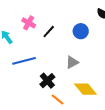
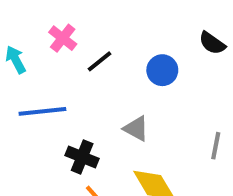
gray triangle: (72, 62) -> (136, 129), turned 48
black cross: (47, 81) -> (82, 157), turned -35

